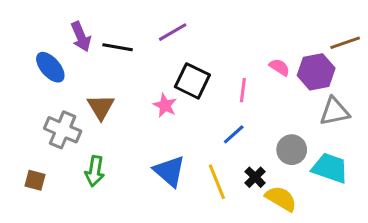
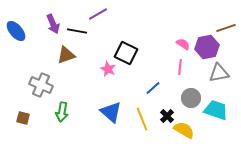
purple line: (173, 32) -> (98, 14), moved
blue ellipse: (50, 67) -> (16, 31), moved
pink line: (243, 90) -> (180, 67), moved
brown triangle: (101, 107) -> (66, 55), moved, turned 42

